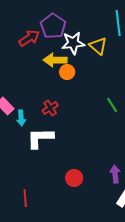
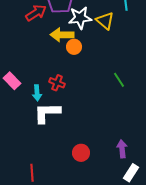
red cross: (50, 108) -> (57, 83), turned -35
cyan arrow: (21, 118) -> (37, 93), moved

